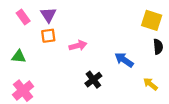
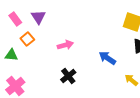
orange square: (48, 36) -> (27, 39), moved, turned -32
black cross: (93, 80) -> (68, 76), moved

